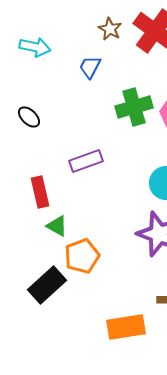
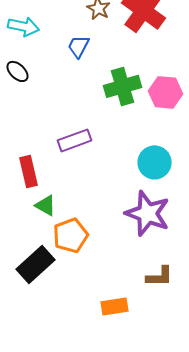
black ellipse: (29, 117) -> (18, 71), moved
orange rectangle: (126, 327) -> (114, 306), size x0.7

